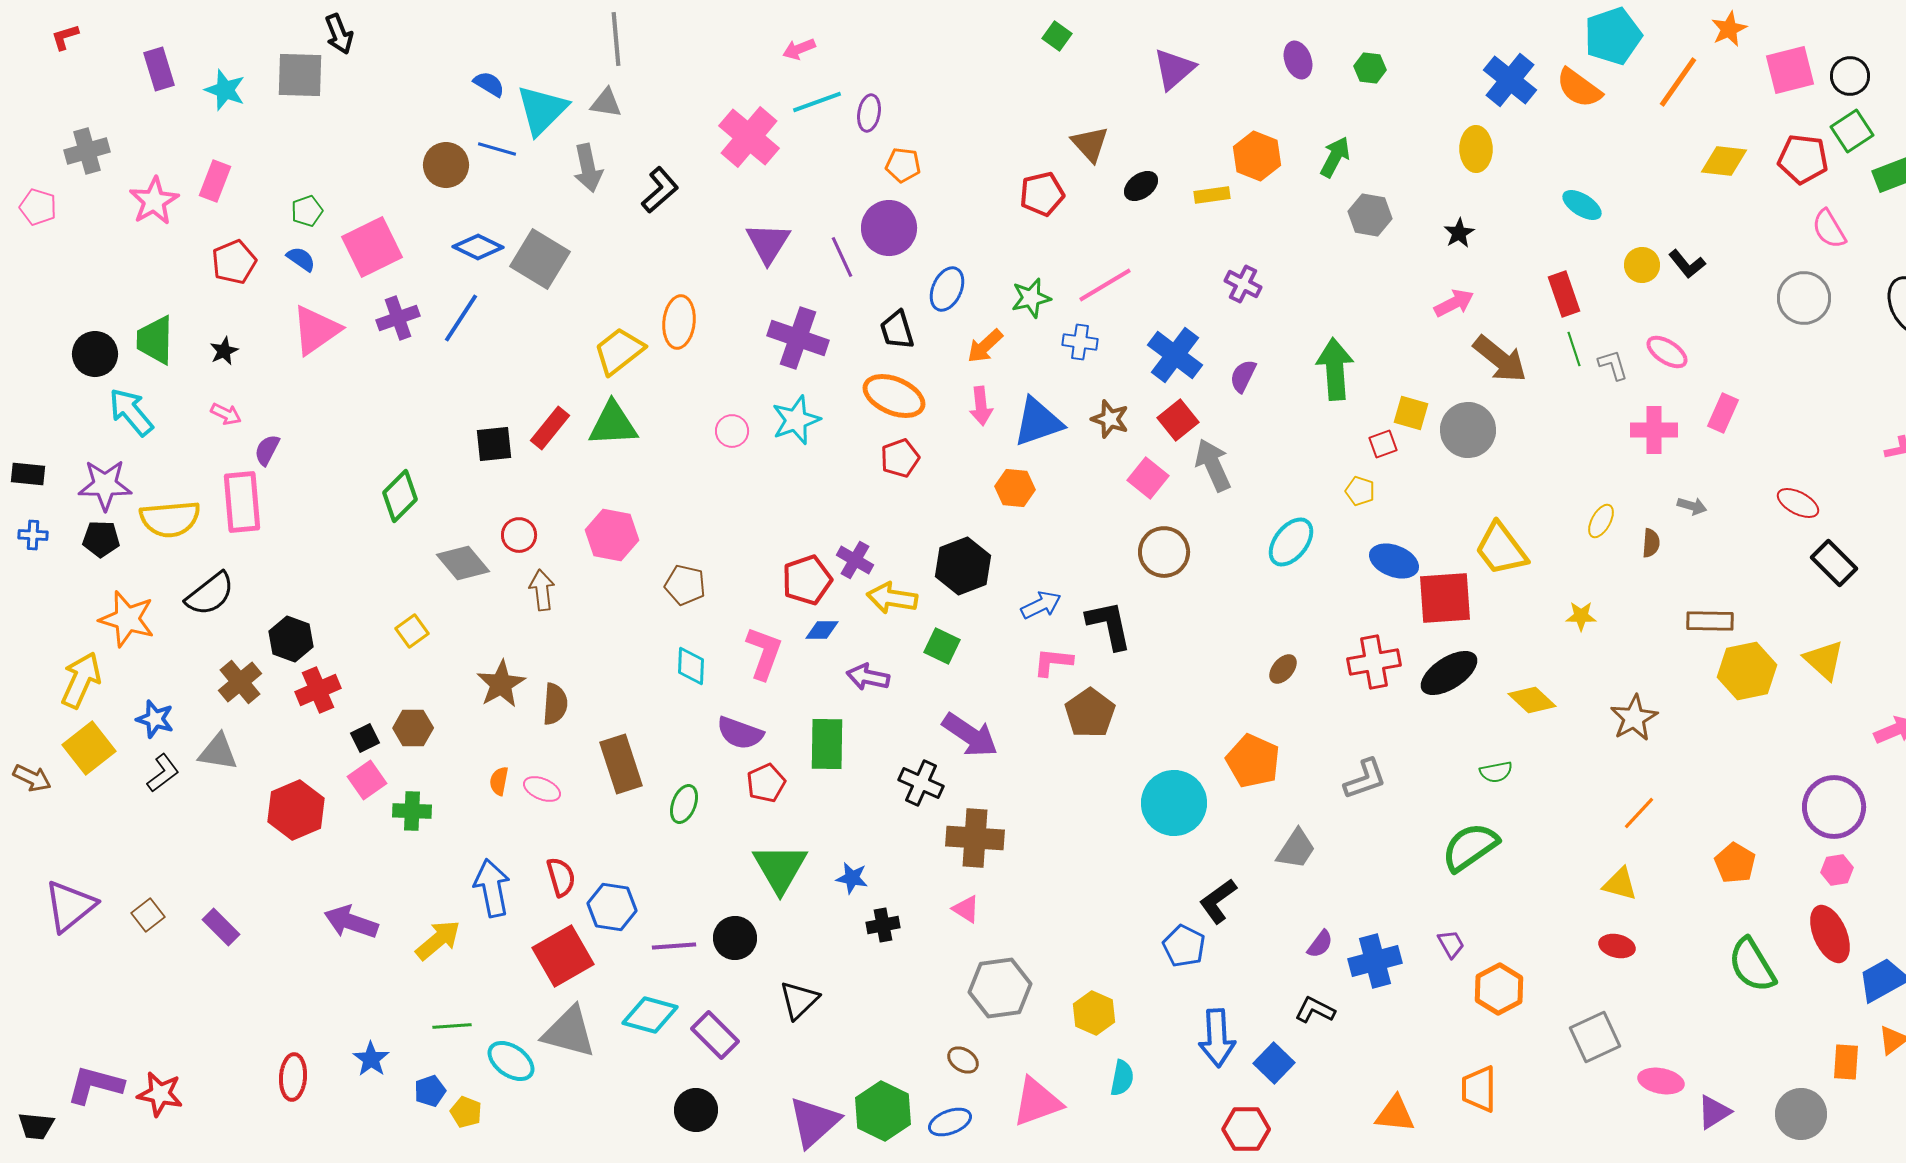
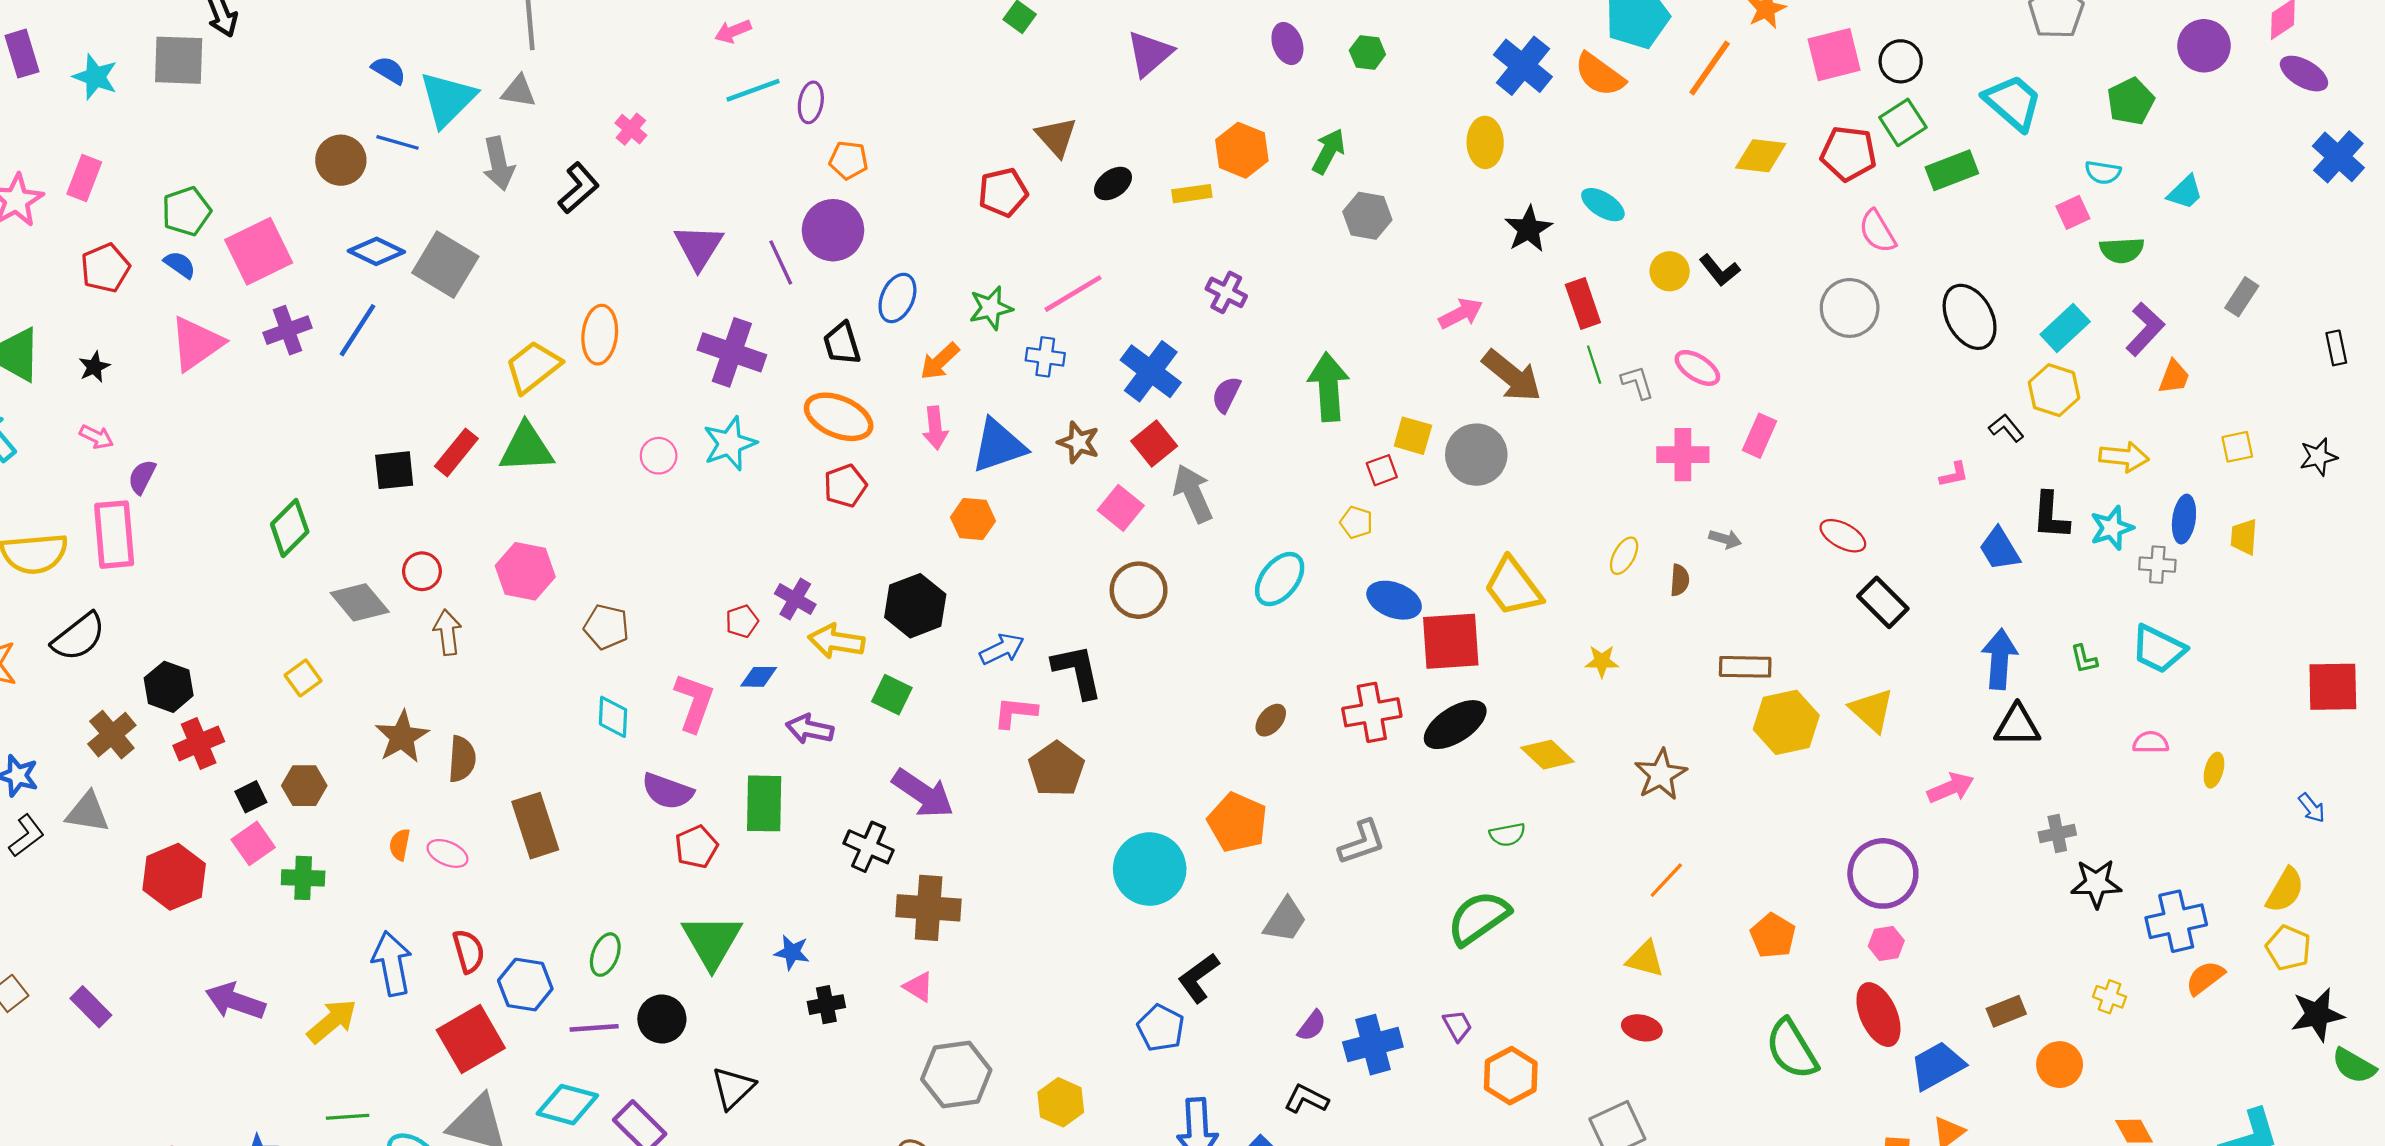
pink cross: (749, 137) -> (631, 129), moved, size x0.5
green pentagon: (307, 211) -> (186, 211), size x1.4
black star: (1459, 233) -> (1528, 229), moved, size x1.4
red pentagon: (807, 580) -> (742, 621), size x0.6
green ellipse: (684, 804) -> (605, 955), moved

